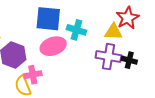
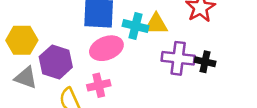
yellow triangle: (113, 32) -> (156, 24), moved
pink cross: (33, 75) -> (99, 85), moved

